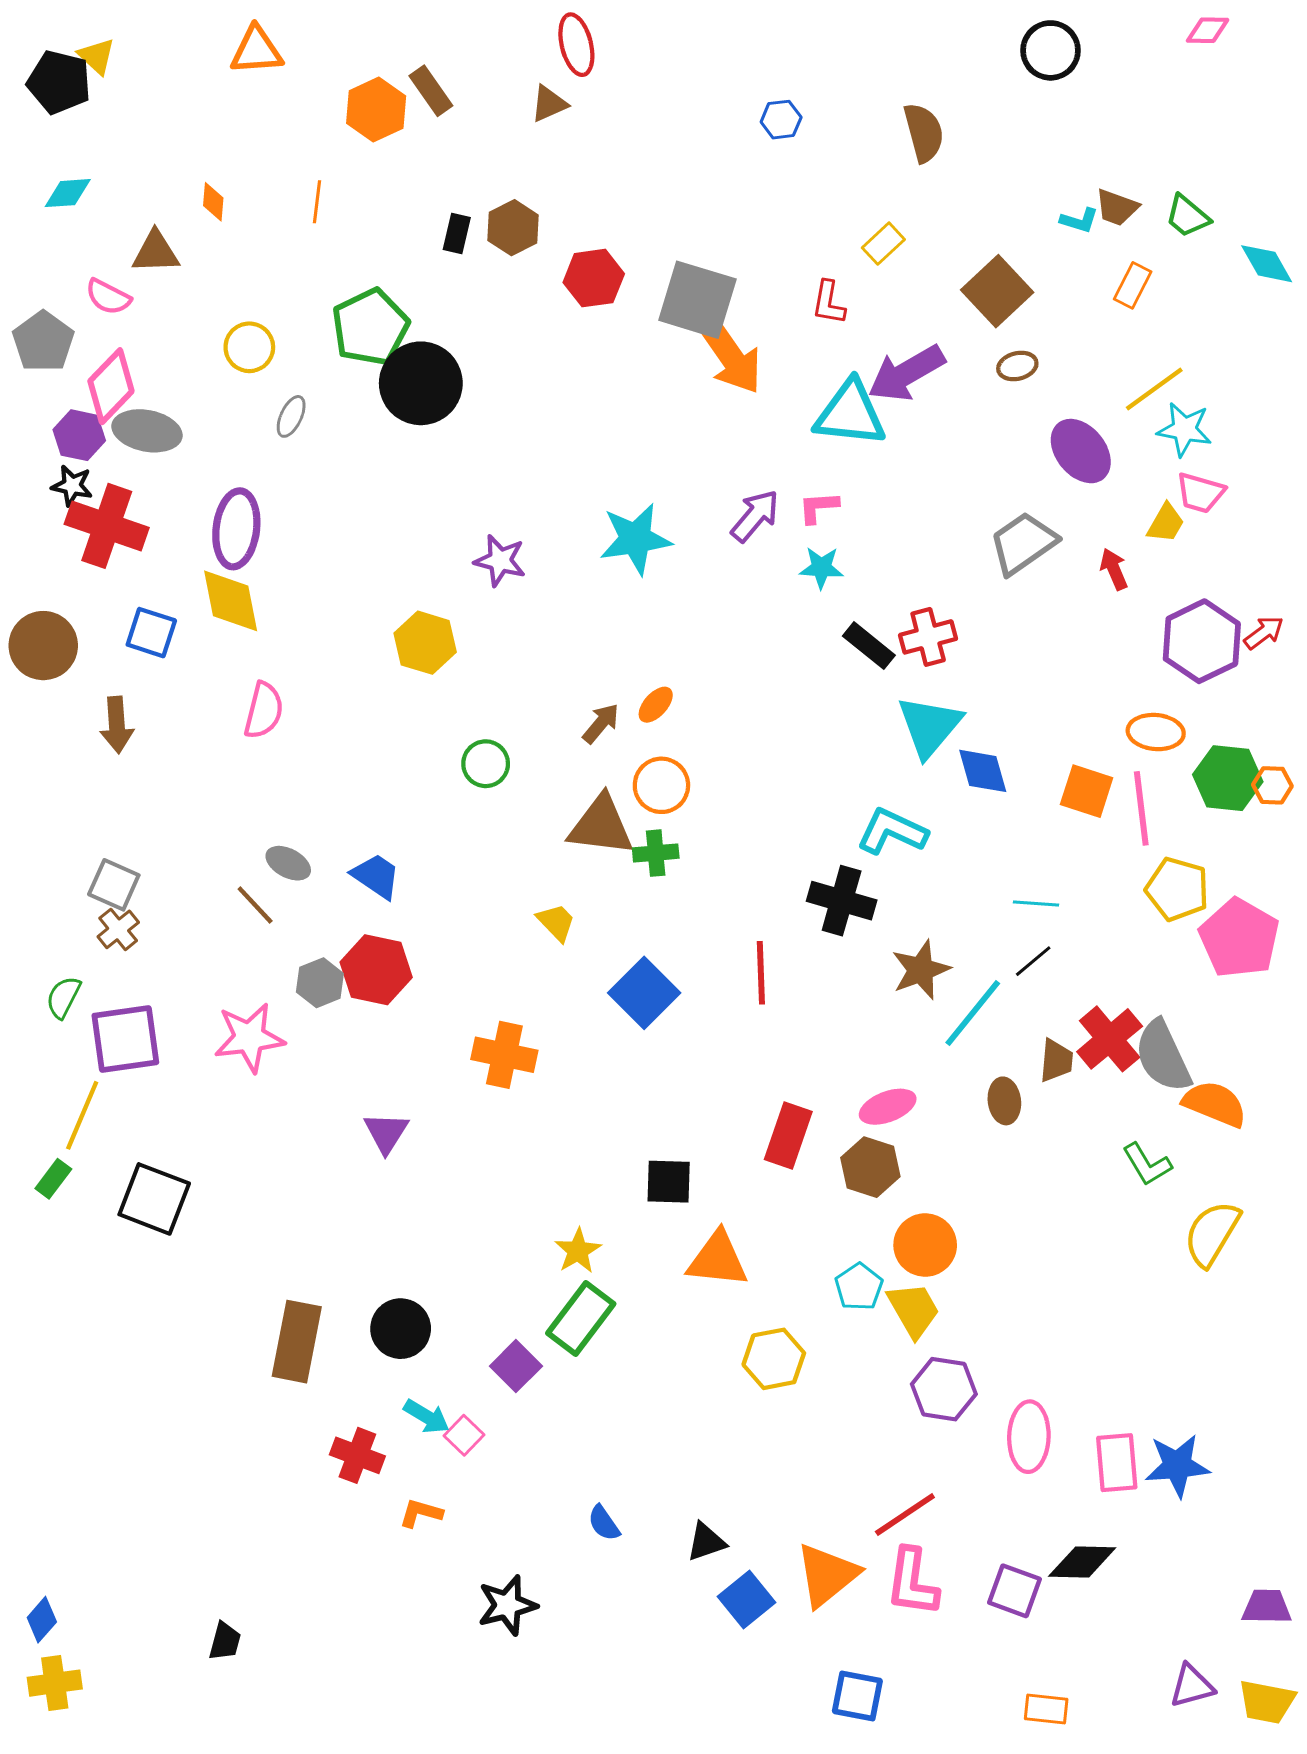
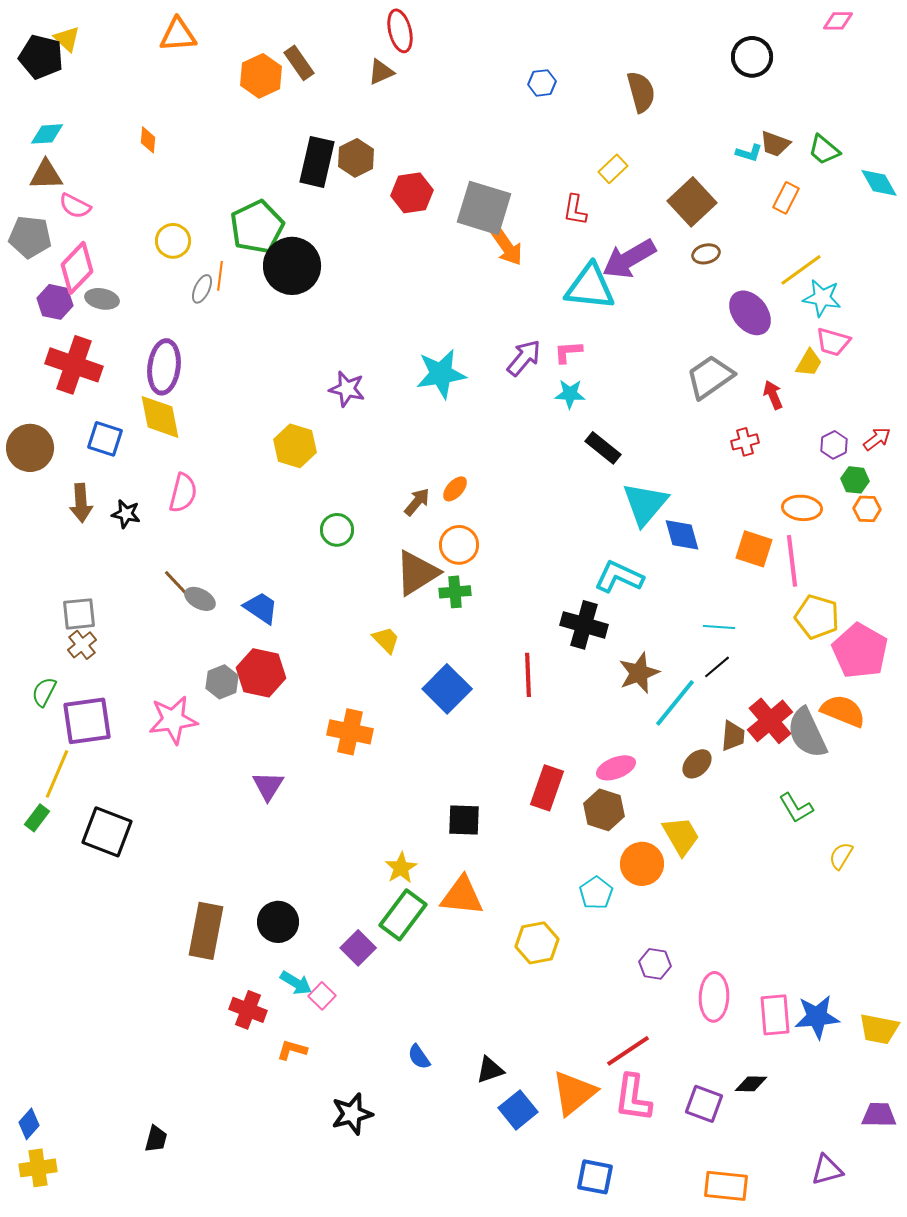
black circle: (1050, 50) -> (752, 57), moved
orange line: (317, 202) -> (220, 276), moved
black rectangle: (457, 233) -> (317, 162), size x1.8
brown triangle: (156, 252) -> (46, 175), moved
gray pentagon: (43, 342) -> (30, 237), turned -30
orange arrow: (731, 356) -> (507, 247), size x0.7
gray ellipse: (147, 431) -> (102, 299), size x0.7
black star: (72, 486) -> (126, 514), moved
red cross: (928, 637) -> (745, 442), moved, size x0.7
purple hexagon: (1202, 641) -> (834, 445), size x0.5
green hexagon: (1228, 778) -> (855, 480), moved, size x0.6
orange hexagon: (1272, 785) -> (867, 509), moved
brown triangle: (601, 826) -> (417, 573), turned -39
gray square: (114, 885) -> (79, 614), turned -30
brown line: (255, 905) -> (177, 584), moved
brown ellipse: (1004, 1101) -> (697, 764), turned 52
orange semicircle: (1215, 1104) -> (843, 711), moved
yellow semicircle: (1212, 1233) -> (841, 856), size x0.6
orange triangle: (718, 1259) -> (462, 896), moved
yellow trapezoid: (914, 1310) -> (681, 836), moved
purple hexagon: (944, 1389) -> (655, 964), size x0.7
black diamond: (1082, 1562) -> (751, 1084), size x0.7
yellow trapezoid: (1267, 1702) -> (879, 1029), moved
orange rectangle: (1046, 1709) -> (726, 1186), size x1.4

